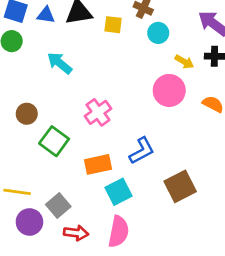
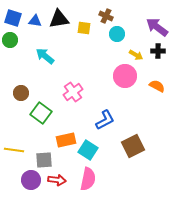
orange rectangle: (98, 164) -> (66, 140), moved
cyan square: (119, 192) -> (88, 150), turned -30
gray square: (58, 206) -> (44, 160), turned 36
purple circle: (29, 222) -> (31, 180), moved

